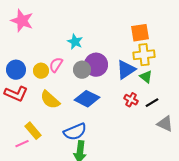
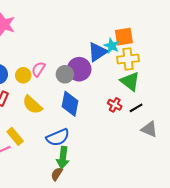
cyan star: (75, 42) -> (112, 46), moved
blue triangle: (126, 70) -> (97, 52), moved
green triangle: (146, 77) -> (130, 81), size x1.5
blue diamond: (87, 99) -> (70, 104), turned 75

